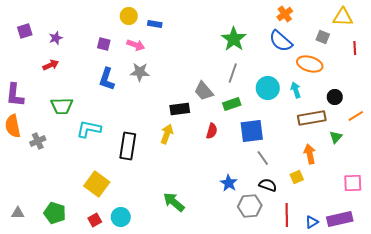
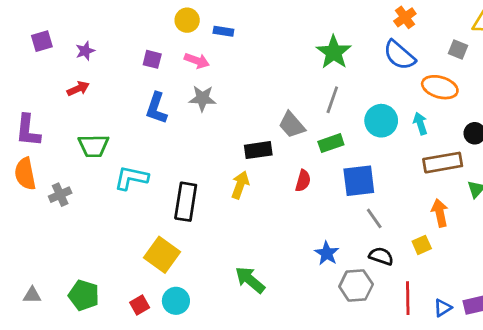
yellow square: (97, 184) -> (162, 255), moved

